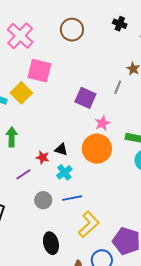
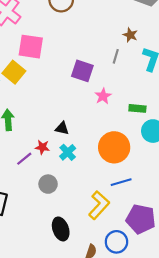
orange circle: (97, 149) -> (114, 147), moved
red star: (43, 157) -> (42, 147), moved
blue line: (72, 198) -> (121, 182), moved

